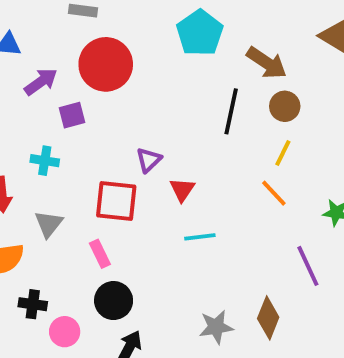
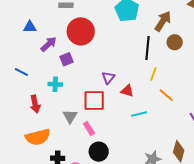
brown arrow: (267, 63) -> (163, 21), turned -85
yellow line: (283, 153) -> (153, 74), moved
red triangle: (182, 190) -> (127, 91), turned -40
orange line: (274, 193) -> (166, 95), moved
gray triangle: (49, 224) -> (70, 116), moved

